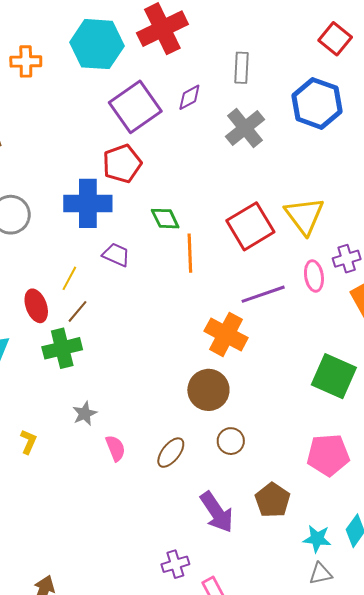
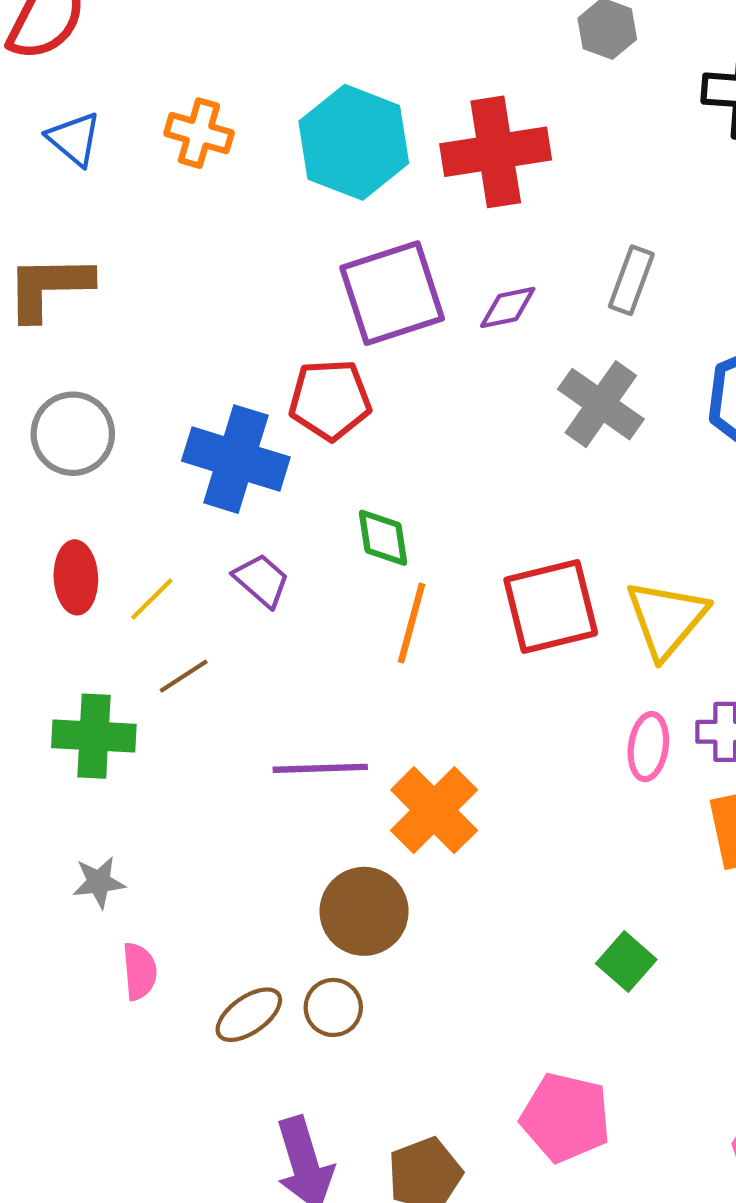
gray cross: (245, 128) -> (601, 404), turned -33
purple line: (263, 294) -> (320, 768), moved
red ellipse: (36, 306) -> (76, 577), moved
brown line: (78, 311) -> (184, 676), moved
green square: (334, 376) -> (626, 962), size x0.6
brown circle: (231, 441) -> (333, 1007), moved

